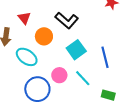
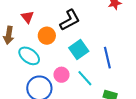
black L-shape: (67, 20) -> (70, 20), turned -70

